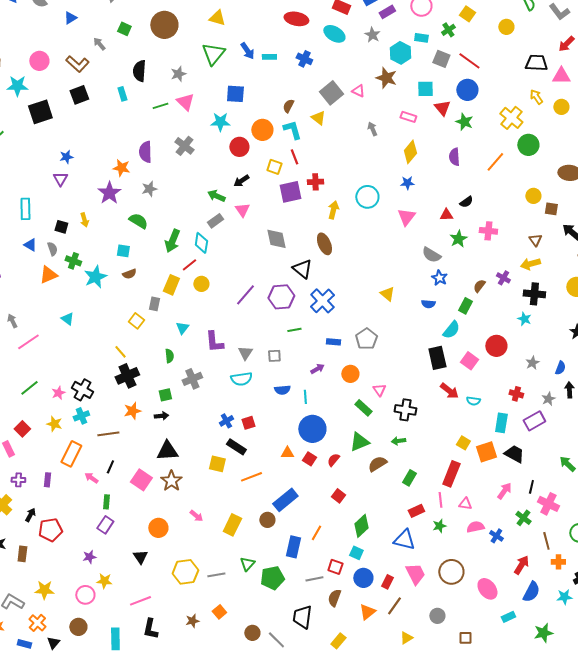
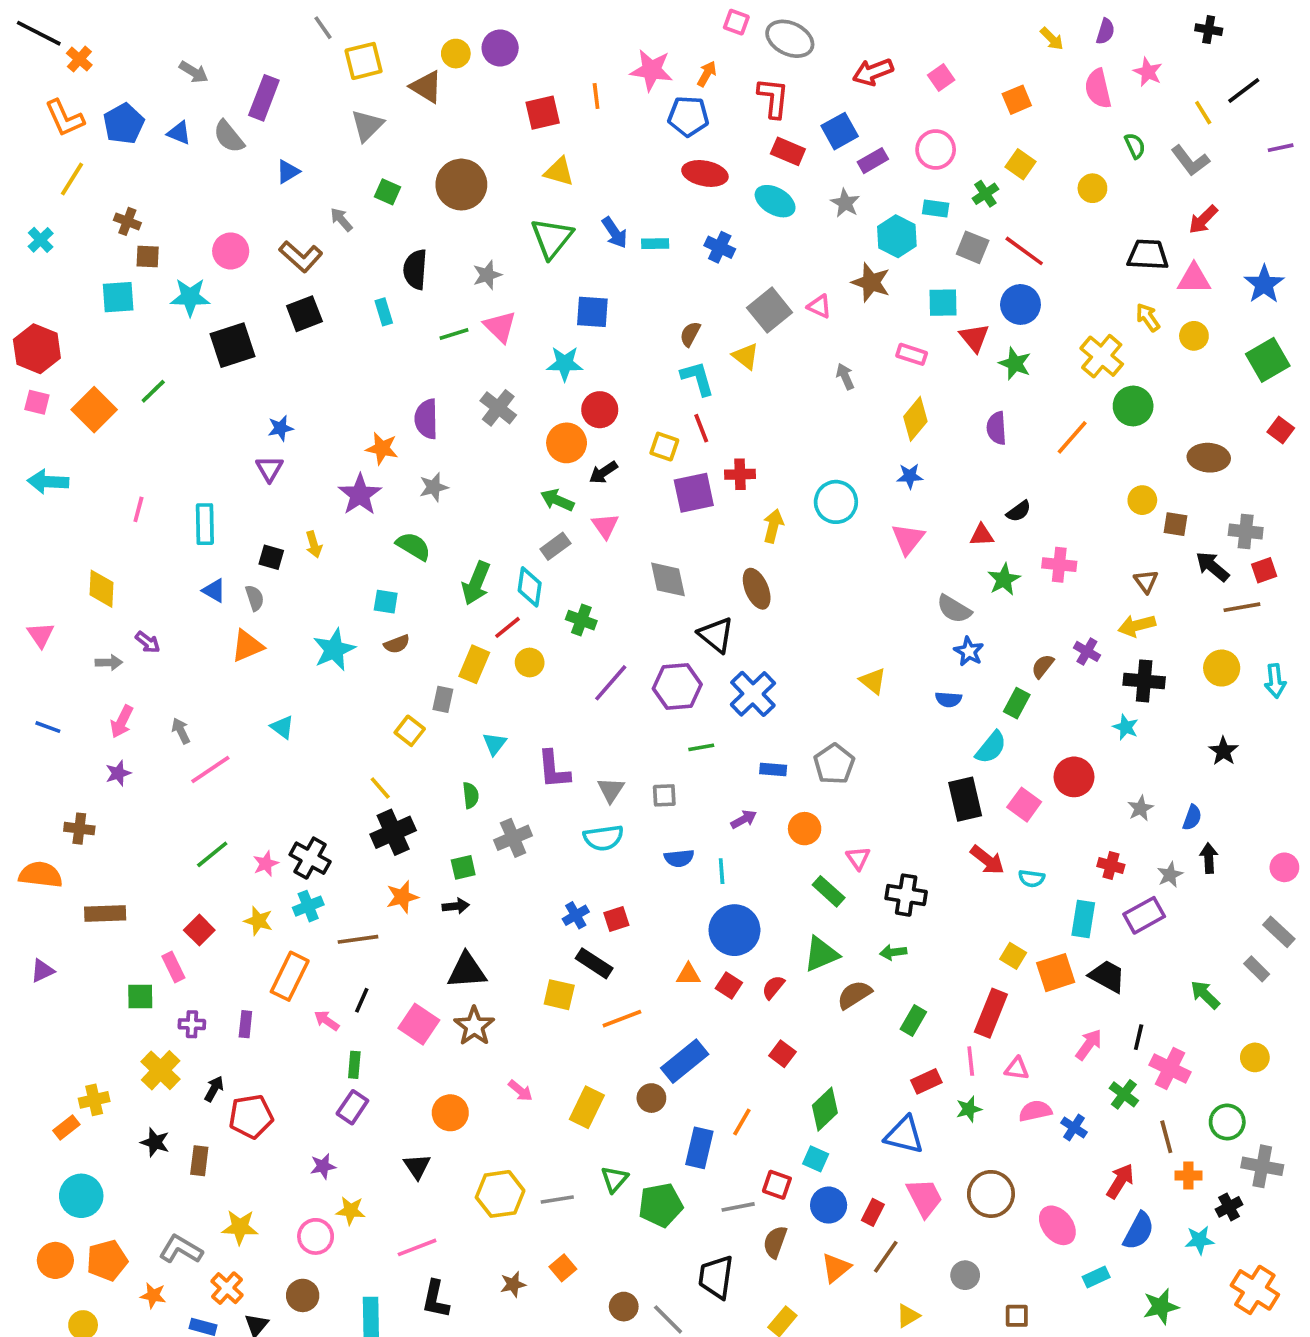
orange circle: (262, 130) -> (567, 443), moved
green cross: (73, 261) -> (581, 620), moved

